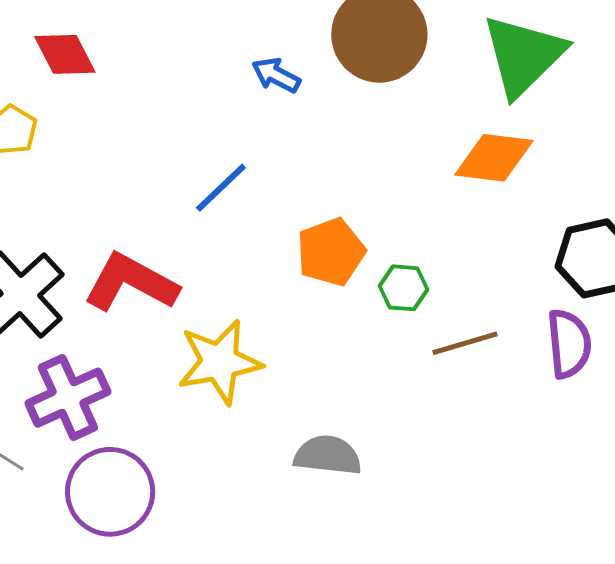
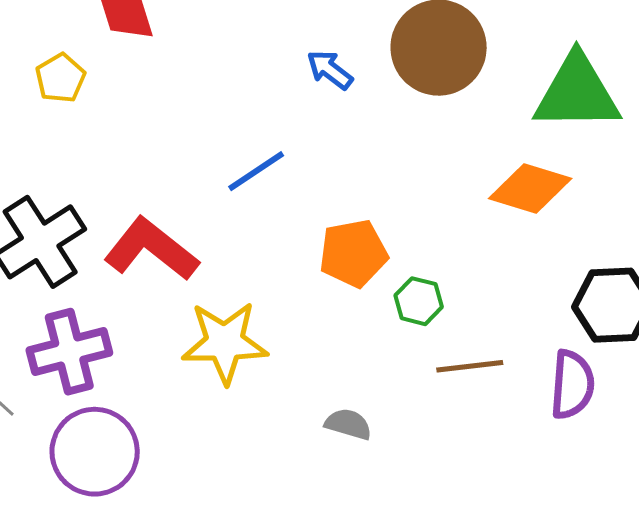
green triangle: (523, 55) -> (577, 93), turned 34
gray semicircle: (328, 455) -> (348, 424), moved, size x0.7

